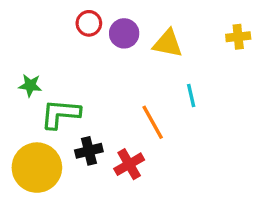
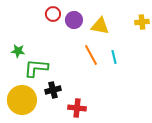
orange line: (153, 122) -> (91, 55), moved
red cross: (129, 164) -> (77, 108), moved, turned 36

